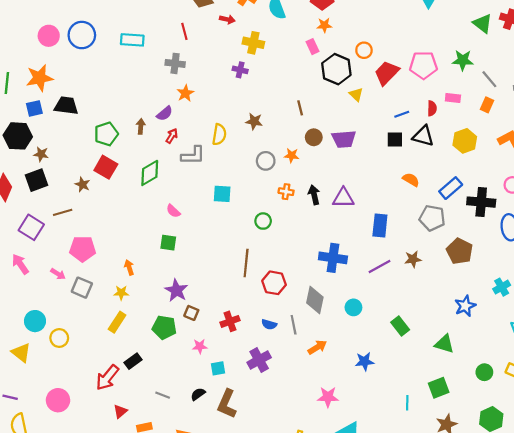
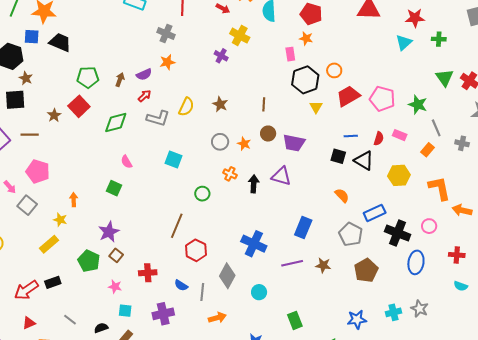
purple triangle: (343, 198) -> (281, 176), moved

